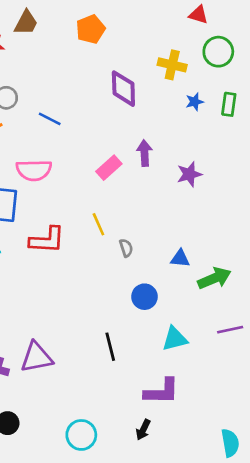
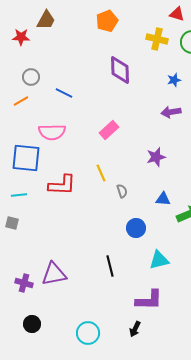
orange pentagon: (91, 29) -> (107, 21), moved
yellow cross: (172, 65) -> (157, 39), moved
purple arrow: (145, 153) -> (171, 112), moved, turned -96
purple star: (189, 174) -> (156, 157), moved

